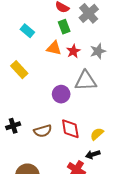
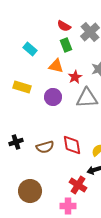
red star: (73, 51) -> (75, 77), moved
yellow rectangle: (19, 70) -> (22, 87), turned -30
purple circle: (61, 94) -> (53, 97), moved

